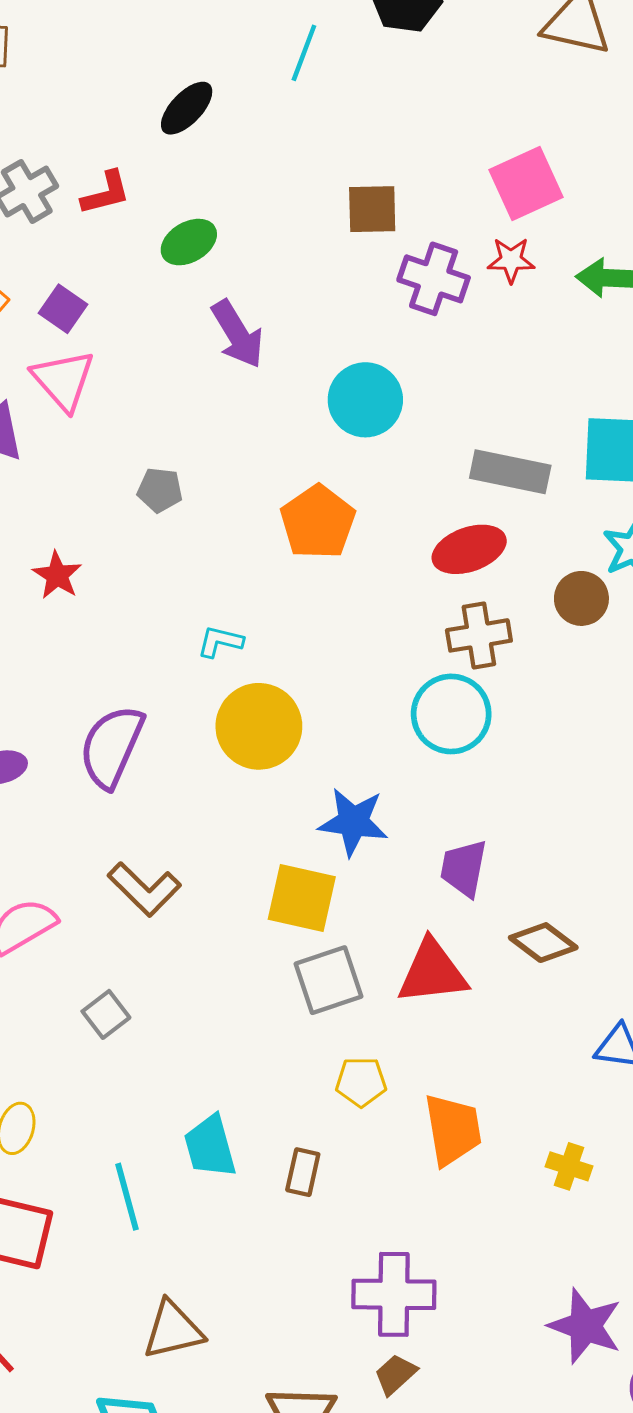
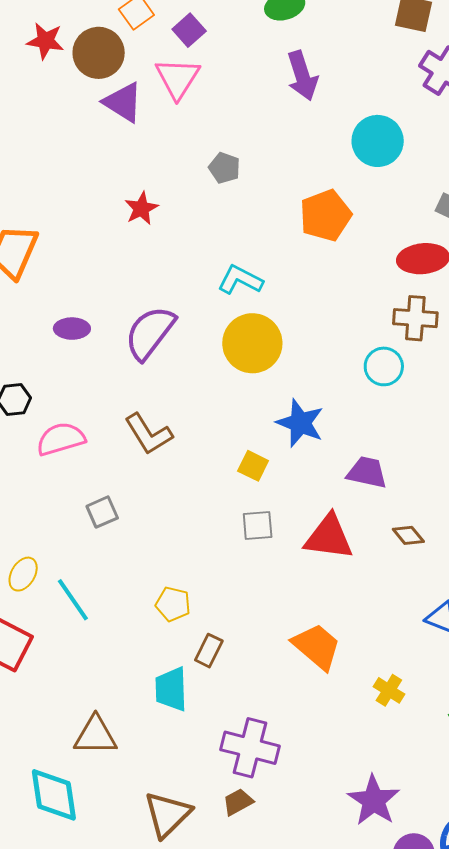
cyan L-shape: (220, 642) -> (240, 280), size x1.4
cyan circle: (451, 714) -> (384, 366), size x0.7
purple trapezoid: (464, 868) -> (367, 472), turned 78
yellow square: (302, 898) -> (253, 466), size x0.6
brown diamond: (543, 943) -> (408, 535), size x0.7
gray square: (328, 980) -> (258, 526), size x0.7
yellow pentagon: (361, 1082) -> (173, 604), moved
orange trapezoid: (453, 1130) -> (317, 646), turned -54
cyan trapezoid: (210, 1146) -> (171, 689), moved
cyan line: (127, 1197) -> (73, 600), moved, turned -33

